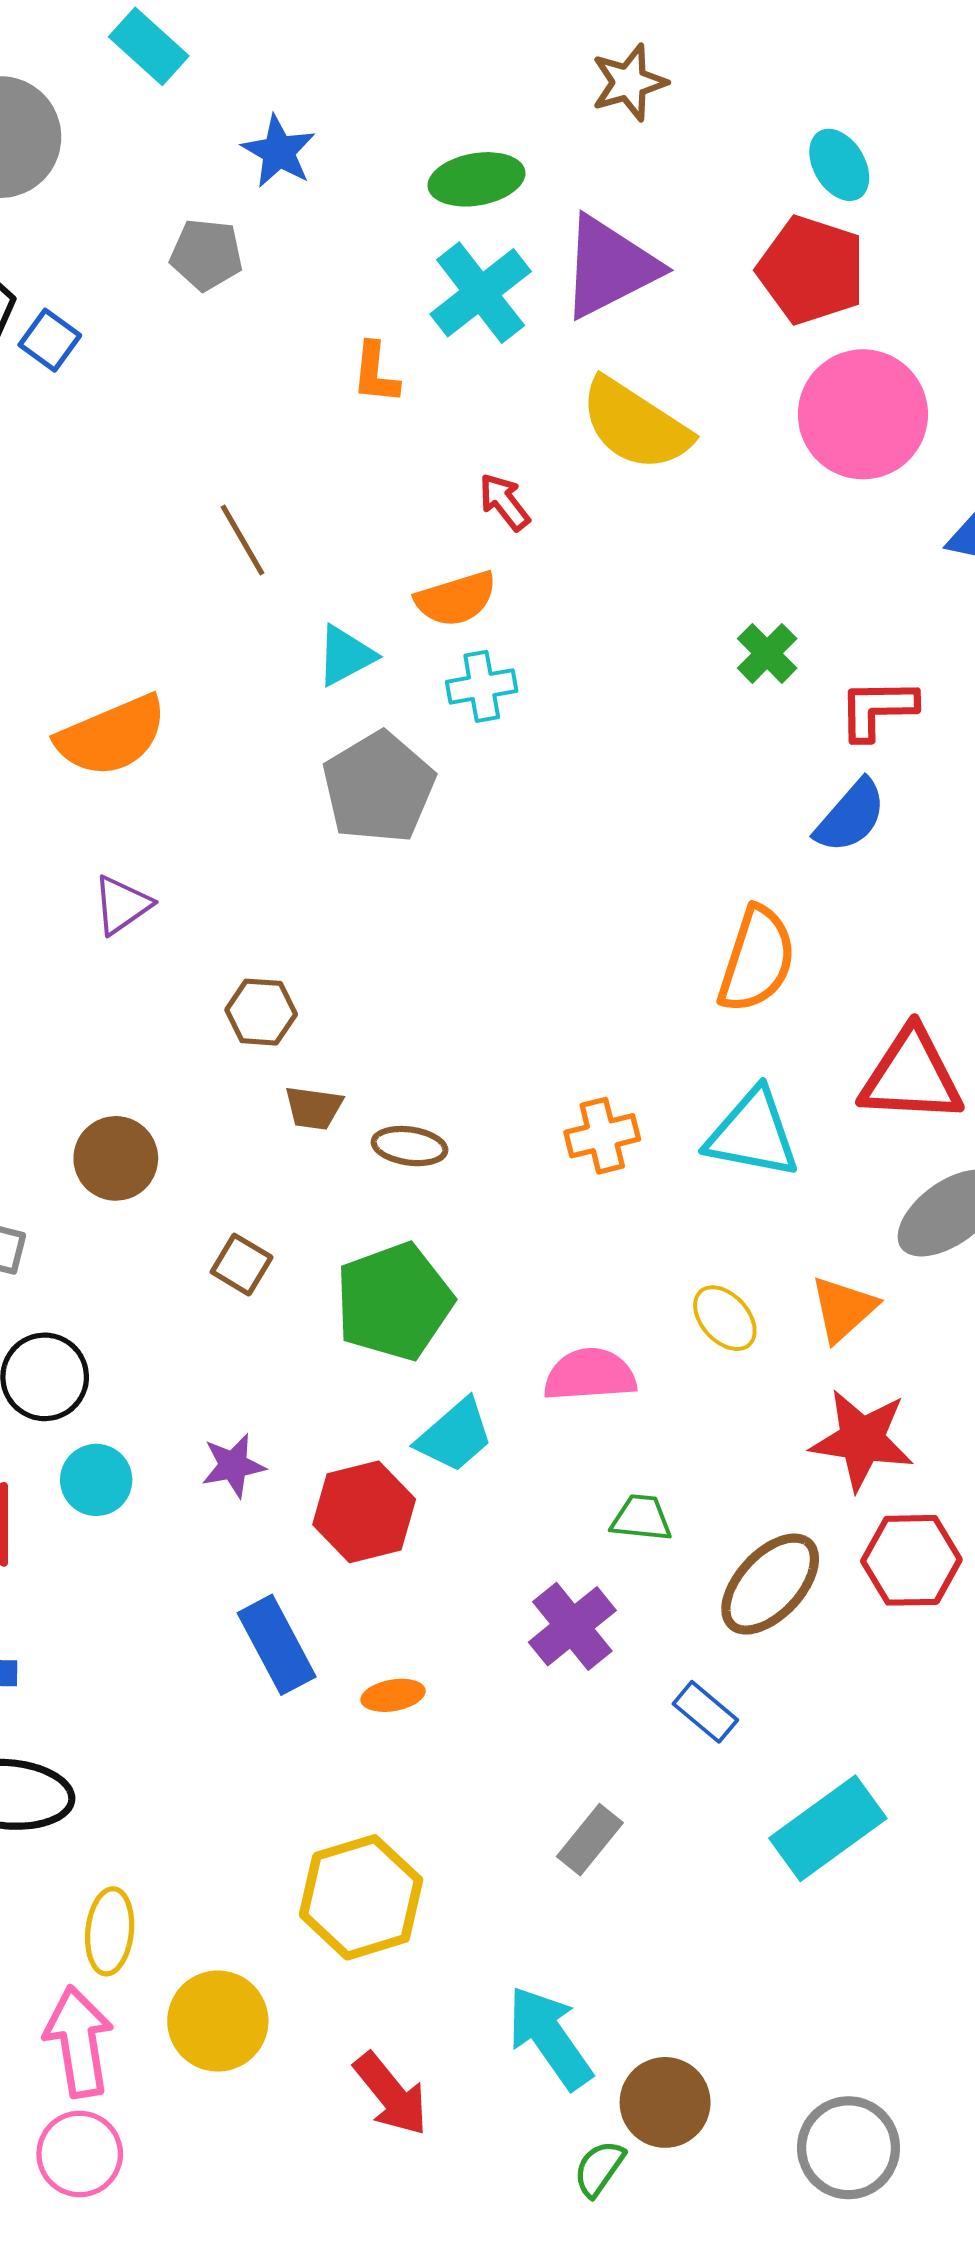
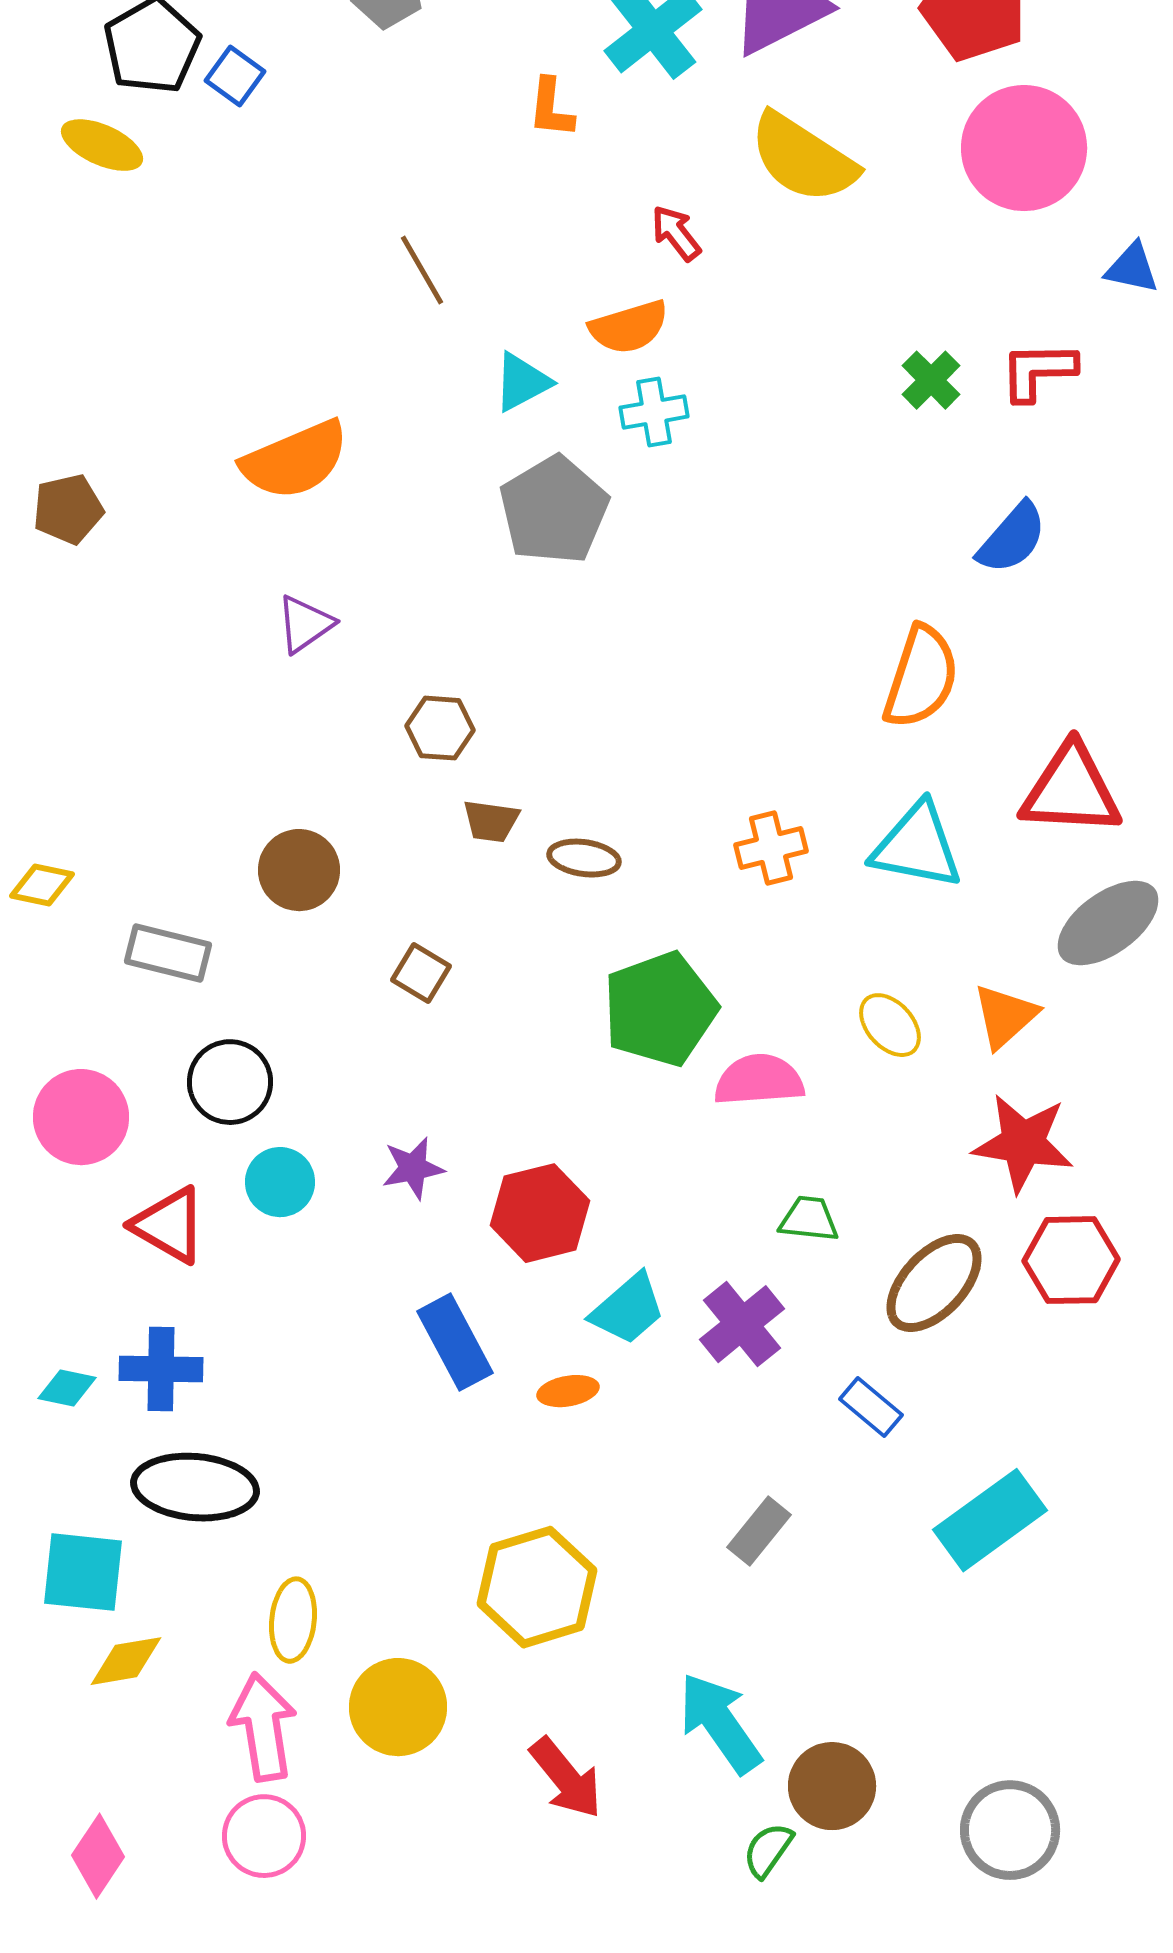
red L-shape: (877, 709) -> (1038, 371), moved
green pentagon: (394, 1302) -> (660, 1009), moved
cyan trapezoid: (455, 1436) -> (628, 1309), moved

